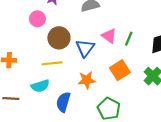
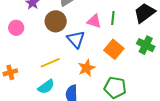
pink circle: (37, 19) -> (16, 28), moved
brown circle: (59, 38) -> (56, 21), moved

